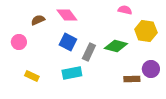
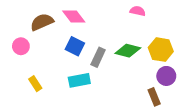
brown semicircle: (38, 20) -> (42, 22), size x1.5
yellow hexagon: (146, 31) -> (161, 50), moved
yellow rectangle: (32, 76) -> (35, 84), turned 32
brown rectangle: (132, 79) -> (154, 97), moved, turned 70

